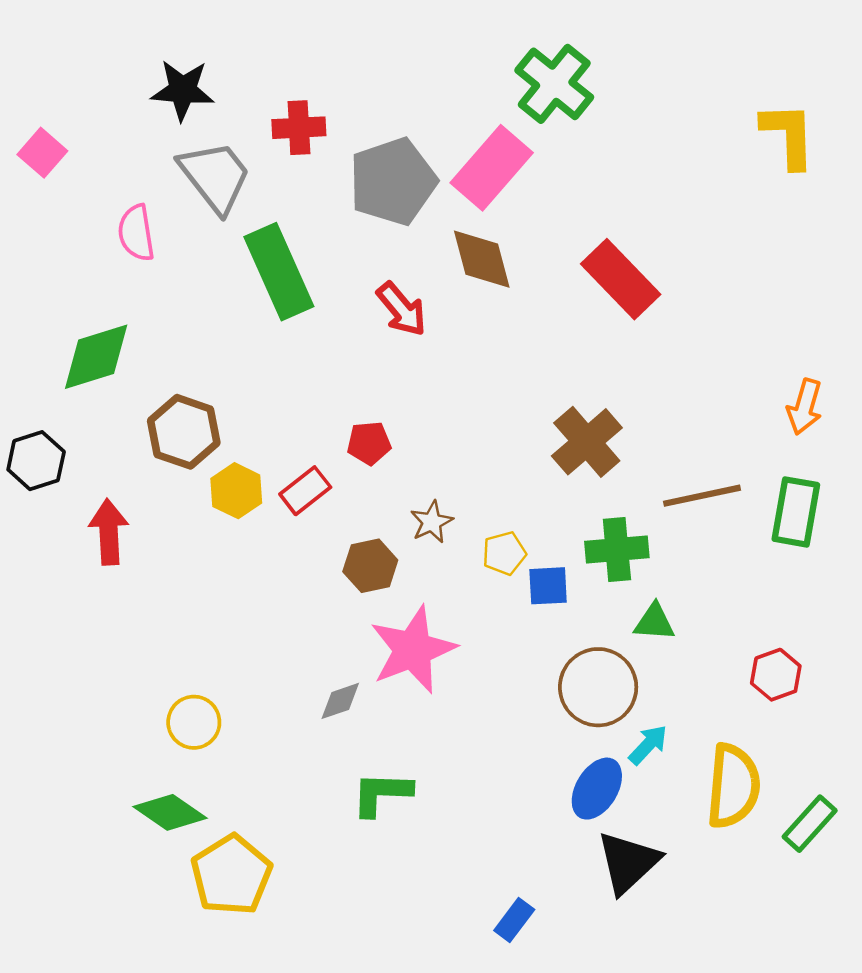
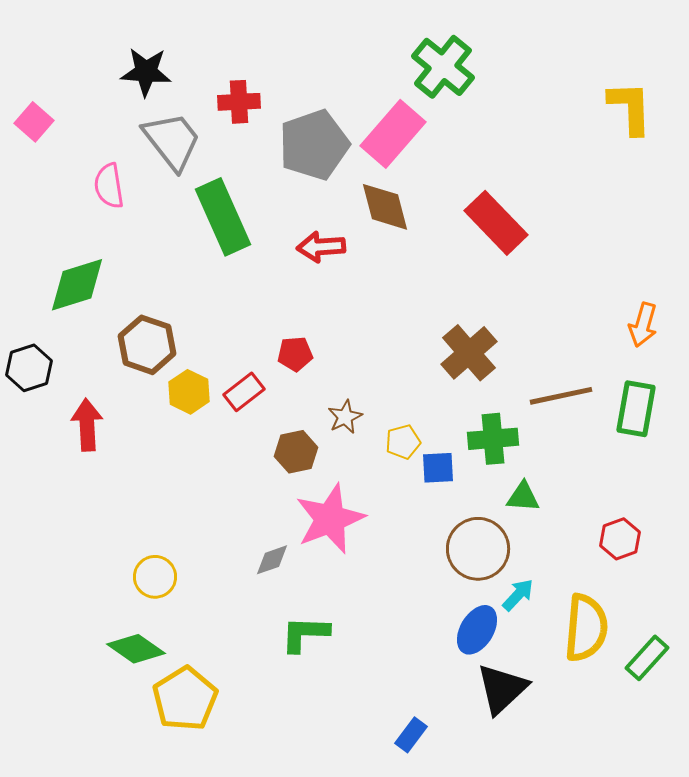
red arrow: (402, 309) -> (321, 247), turned 126

